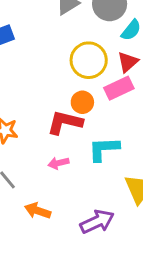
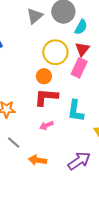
pink rectangle: (119, 88) -> (79, 68), turned -30
orange circle: (82, 102) -> (44, 76), moved
cyan L-shape: (104, 149) -> (76, 111), turned -70

